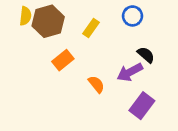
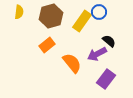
brown hexagon: (48, 21) -> (51, 16), moved
yellow rectangle: (91, 28) -> (82, 21), moved, size x1.5
orange semicircle: (96, 84) -> (72, 63), size x1.5

